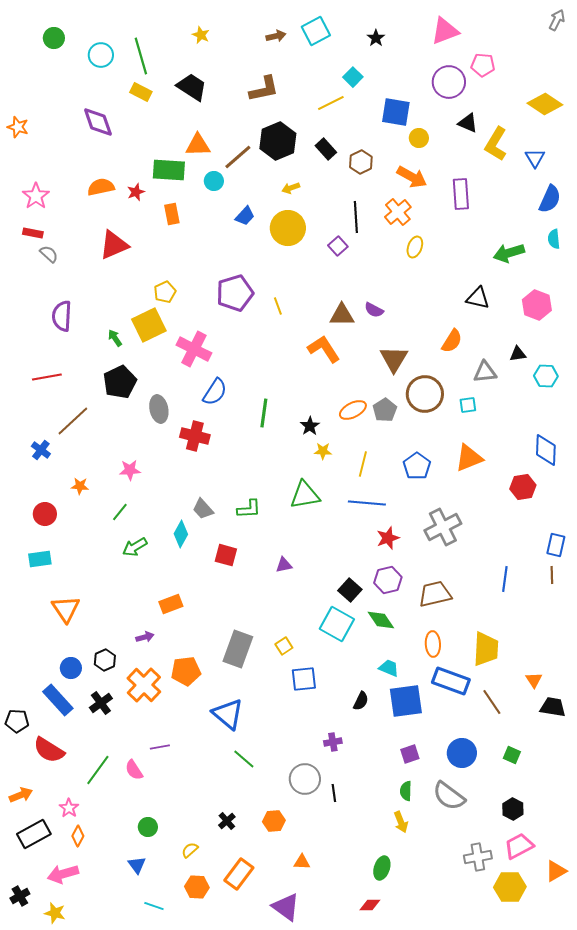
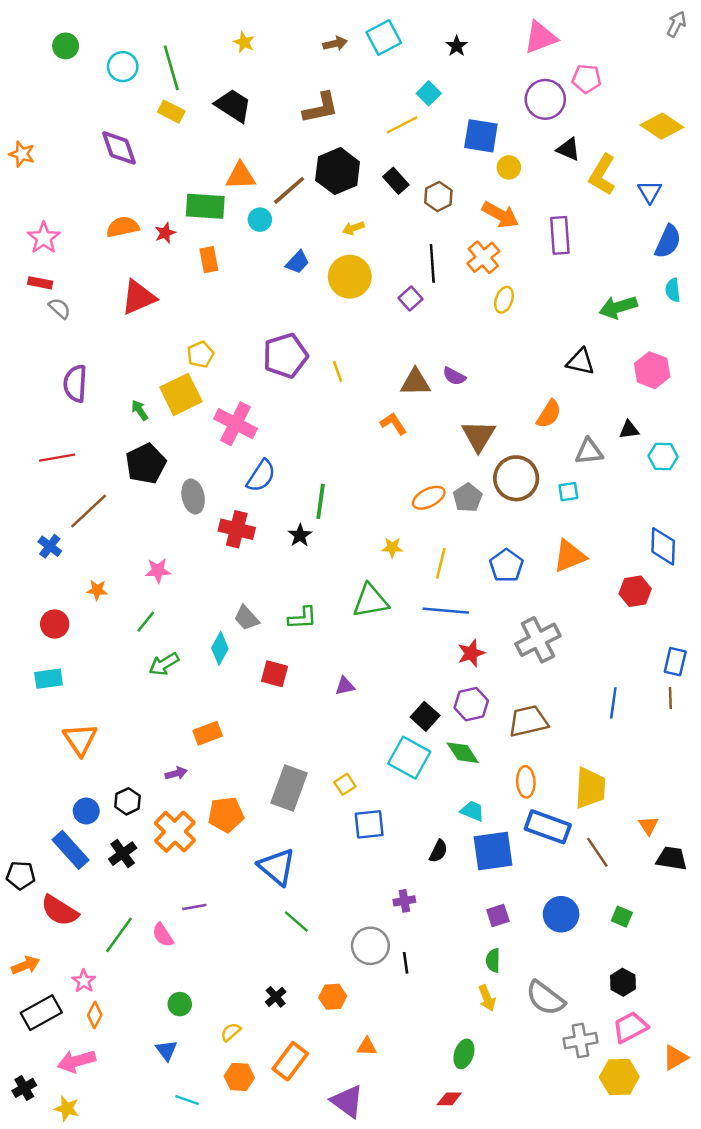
orange L-shape: (324, 349) -> (393, 424), size x0.7
black star: (310, 426) -> (300, 535), moved
gray semicircle: (449, 796) -> (545, 998), moved

